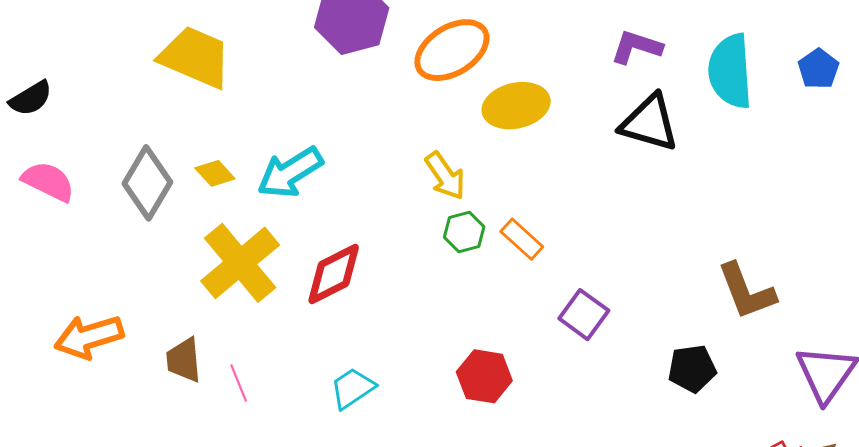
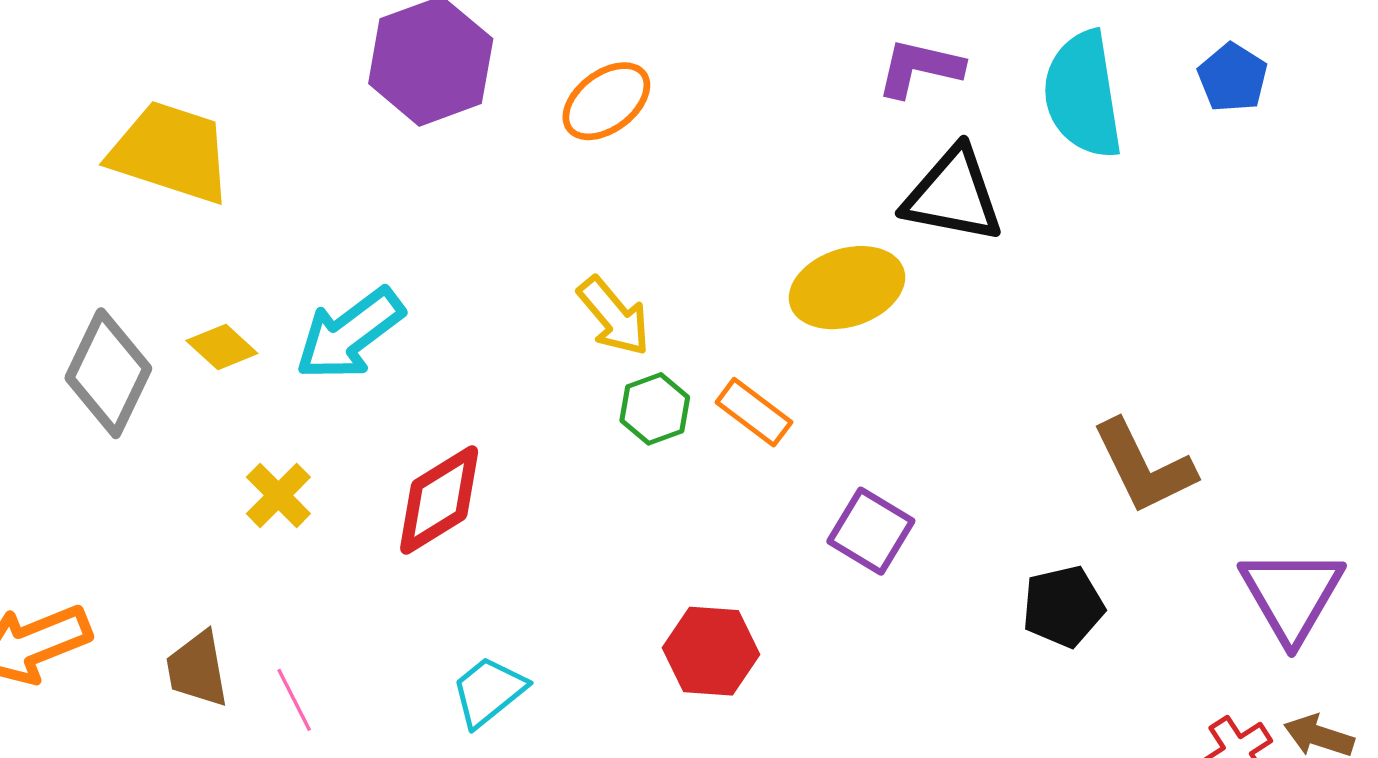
orange ellipse: (452, 50) -> (606, 101), size x0.7
yellow ellipse: (516, 106) -> (847, 288), moved
yellow cross: (240, 263) -> (278, 495), size x0.5

